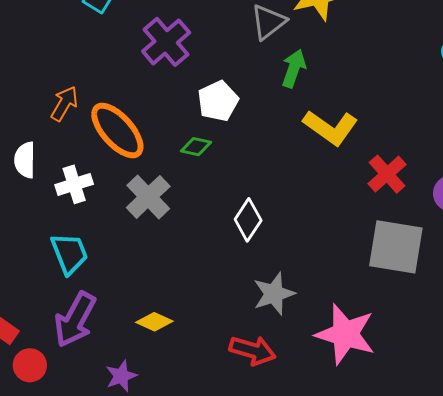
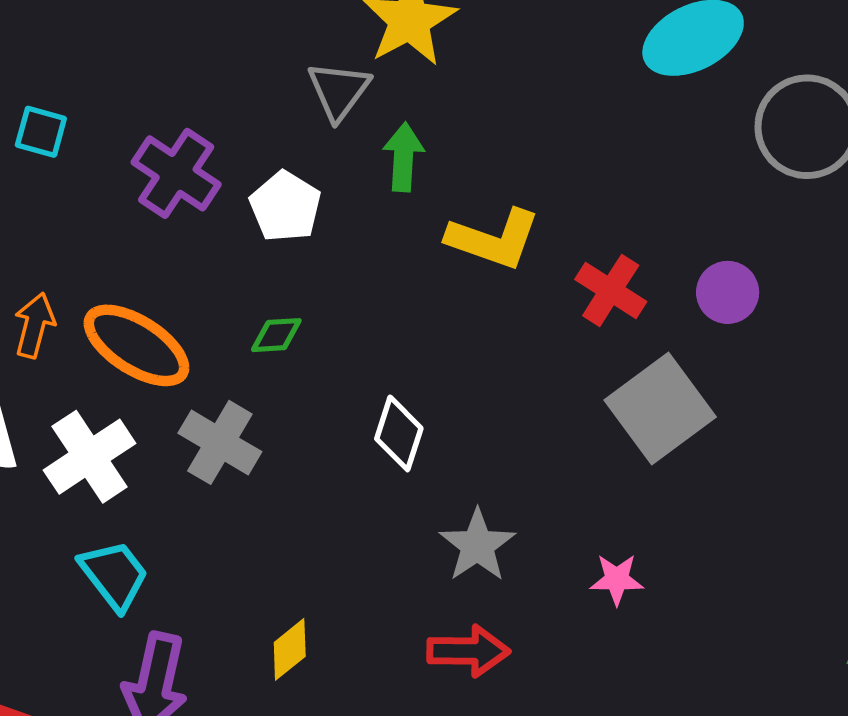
white pentagon: (218, 101) -> (285, 207), moved
white cross: (74, 184) -> (89, 457), size x1.4
gray square: (396, 247) -> (660, 409), turned -30
yellow diamond: (154, 322) -> (290, 649), turned -48
pink star: (345, 334) -> (617, 579), size x0.5

